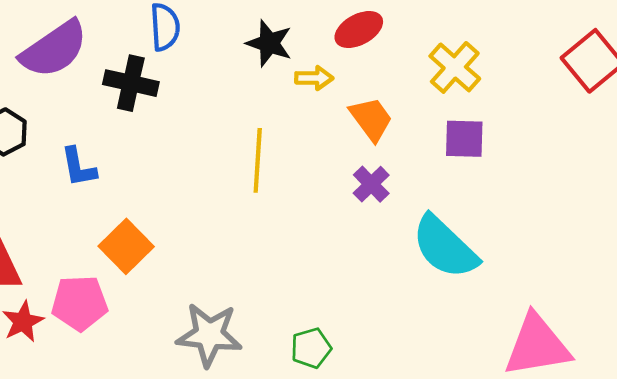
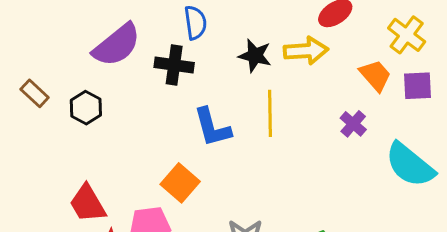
black star: (269, 43) -> (255, 56), moved
yellow arrow: (314, 78) -> (306, 51), size x1.6
orange trapezoid: (371, 119) -> (375, 75), moved
blue L-shape: (78, 167) -> (212, 127), moved, size x1.4

